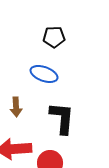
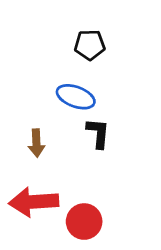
black L-shape: (62, 118) -> (98, 133), moved, size x0.7

